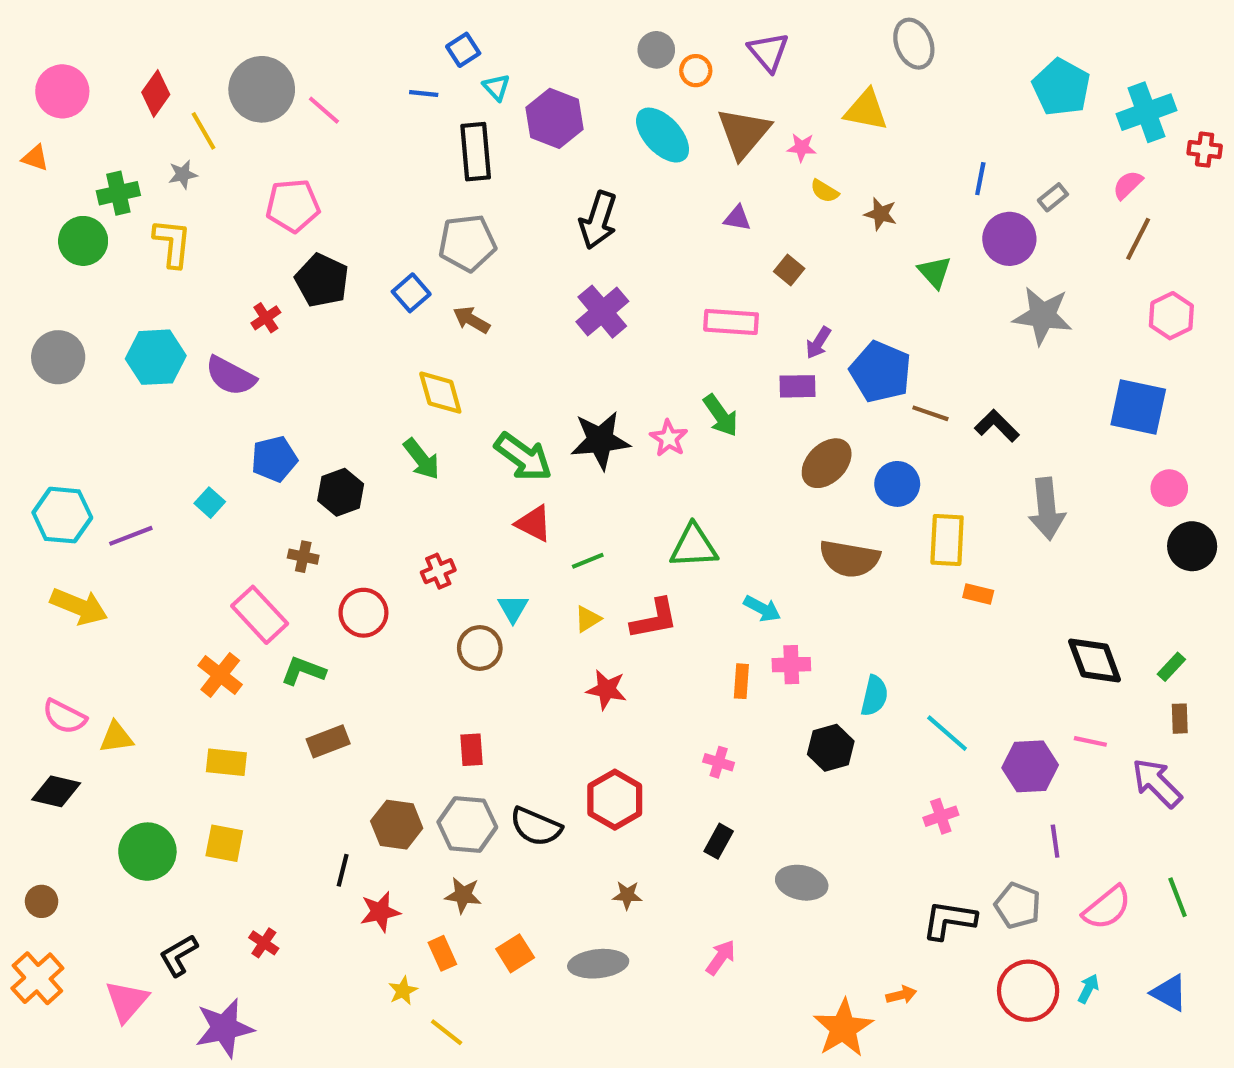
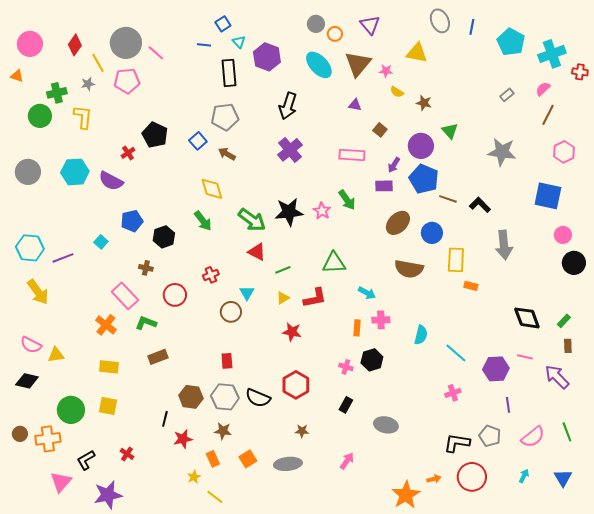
blue line: (980, 179) -> (472, 27), moved
pink pentagon: (293, 206) -> (127, 81), moved
purple circle: (1009, 239) -> (421, 146), moved
yellow arrow: (79, 606) -> (38, 292), turned 32
black hexagon: (831, 748) -> (372, 360), moved
orange cross: (37, 978) -> (48, 439), moved, turned 35
red circle: (1028, 991) -> (472, 477), moved
blue triangle: (1169, 993) -> (563, 478), turned 30

